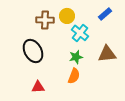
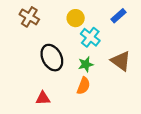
brown cross: (45, 20) -> (29, 17), moved, turned 30
black ellipse: (33, 51) -> (52, 58), moved
brown triangle: (107, 54) -> (121, 61), turned 42

